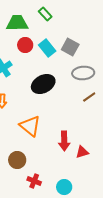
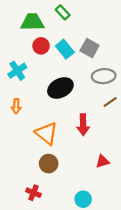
red arrow: (64, 141) -> (83, 125), moved
brown circle: (17, 160) -> (49, 164), moved
red cross: (34, 181) -> (33, 193), moved

